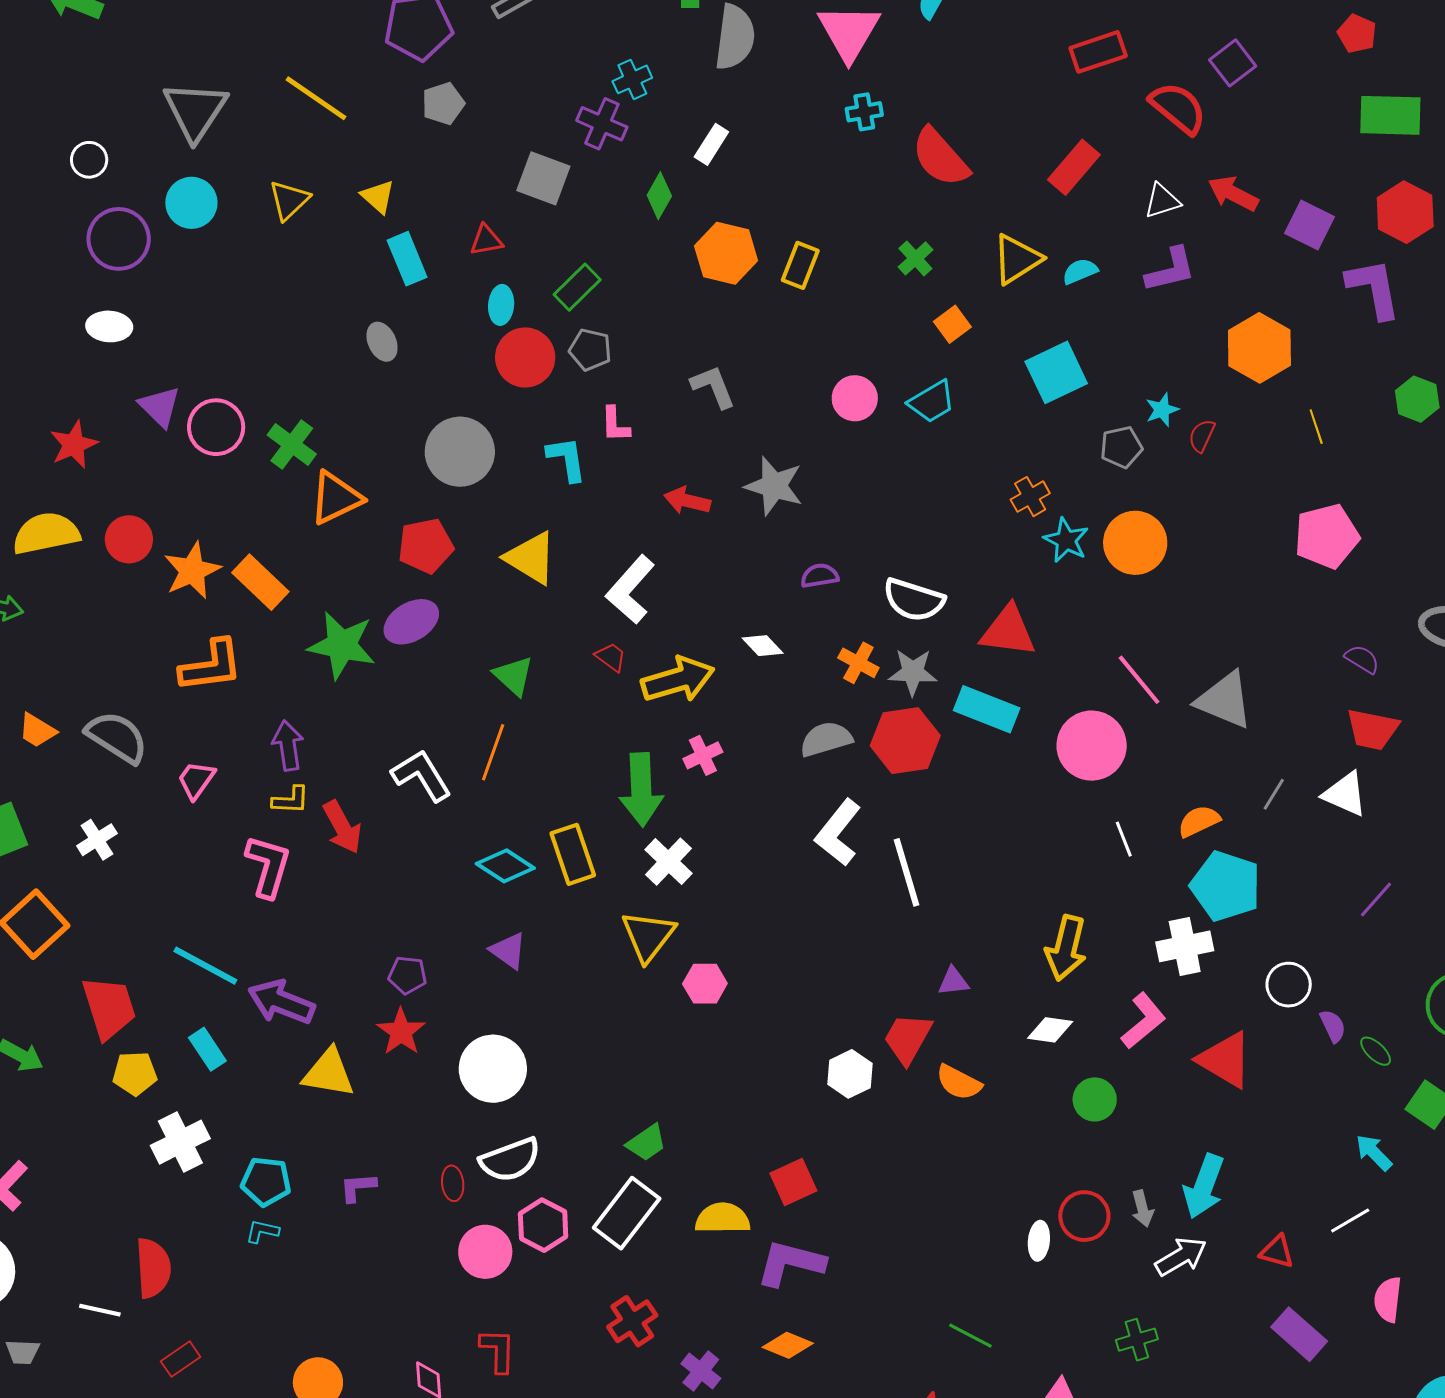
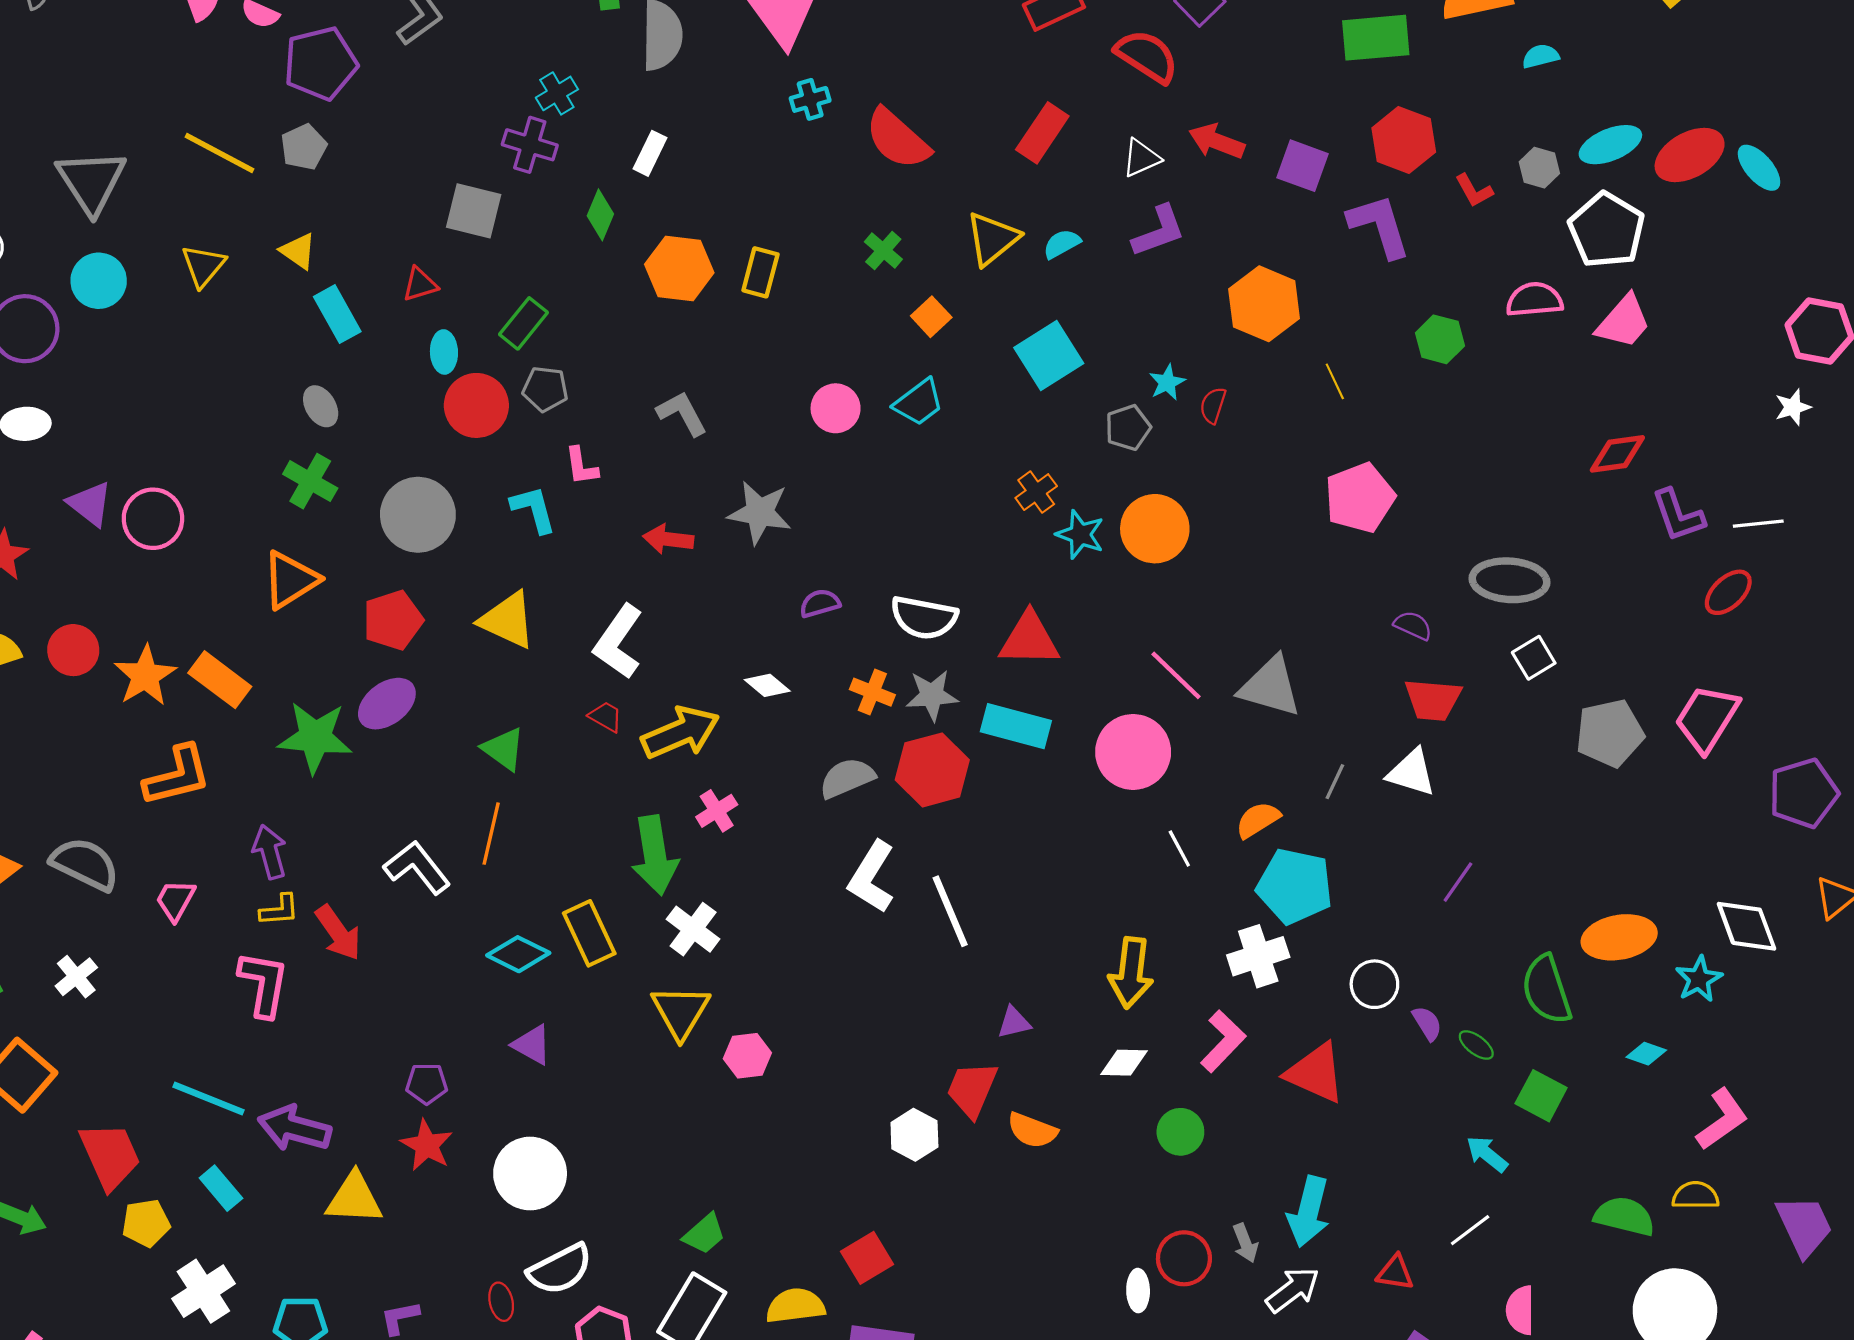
gray pentagon: (443, 103) -> (304, 147), moved
green cross: (292, 445) -> (310, 481), moved

